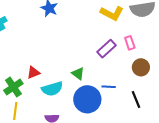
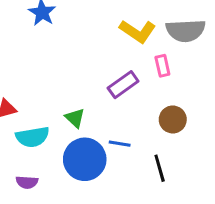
pink rectangle: (130, 43) -> (162, 66), moved

